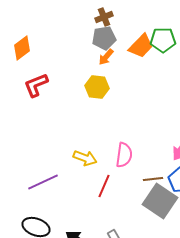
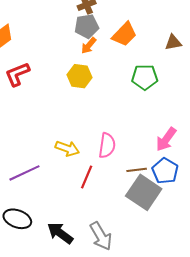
green pentagon: (163, 40) -> (145, 77), moved

